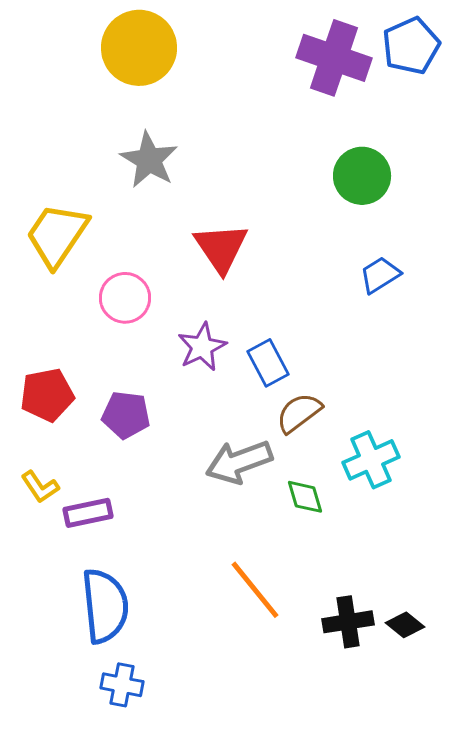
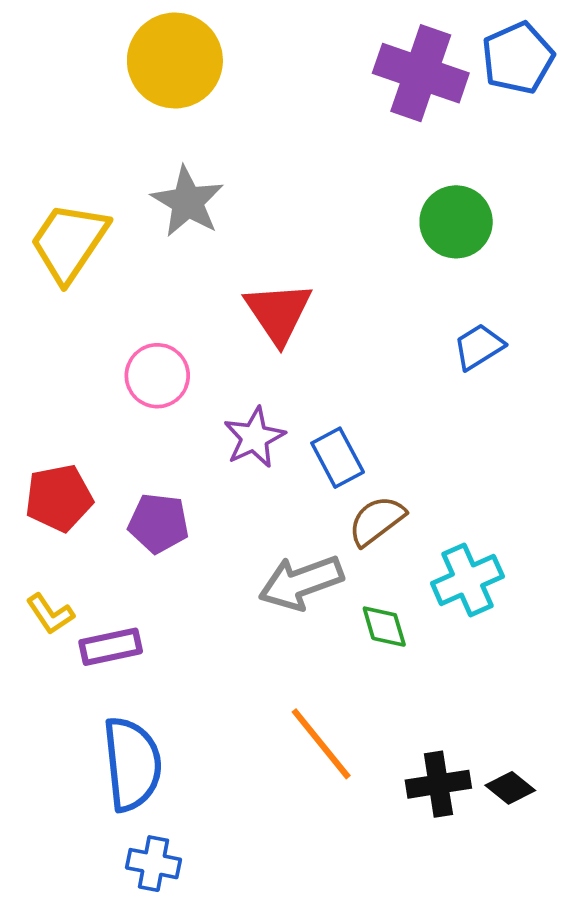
yellow trapezoid: (57, 235) -> (69, 242), moved

